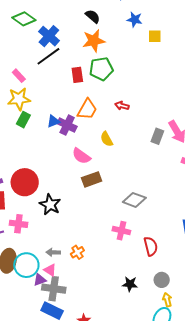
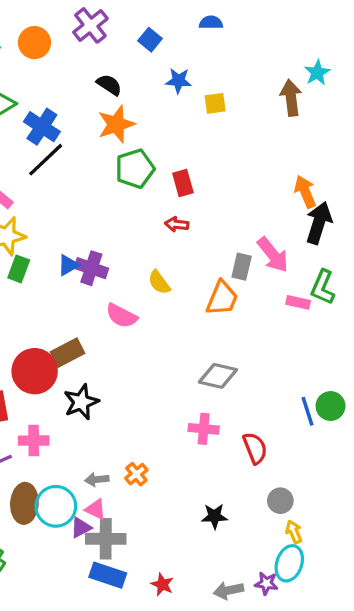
red rectangle: (77, 75) -> (183, 183), moved
orange trapezoid: (87, 109) -> (222, 298), moved
brown rectangle: (92, 179) -> (67, 353), moved
black star: (50, 205) -> (81, 402), turned 30
black star: (130, 284) -> (214, 516), moved

